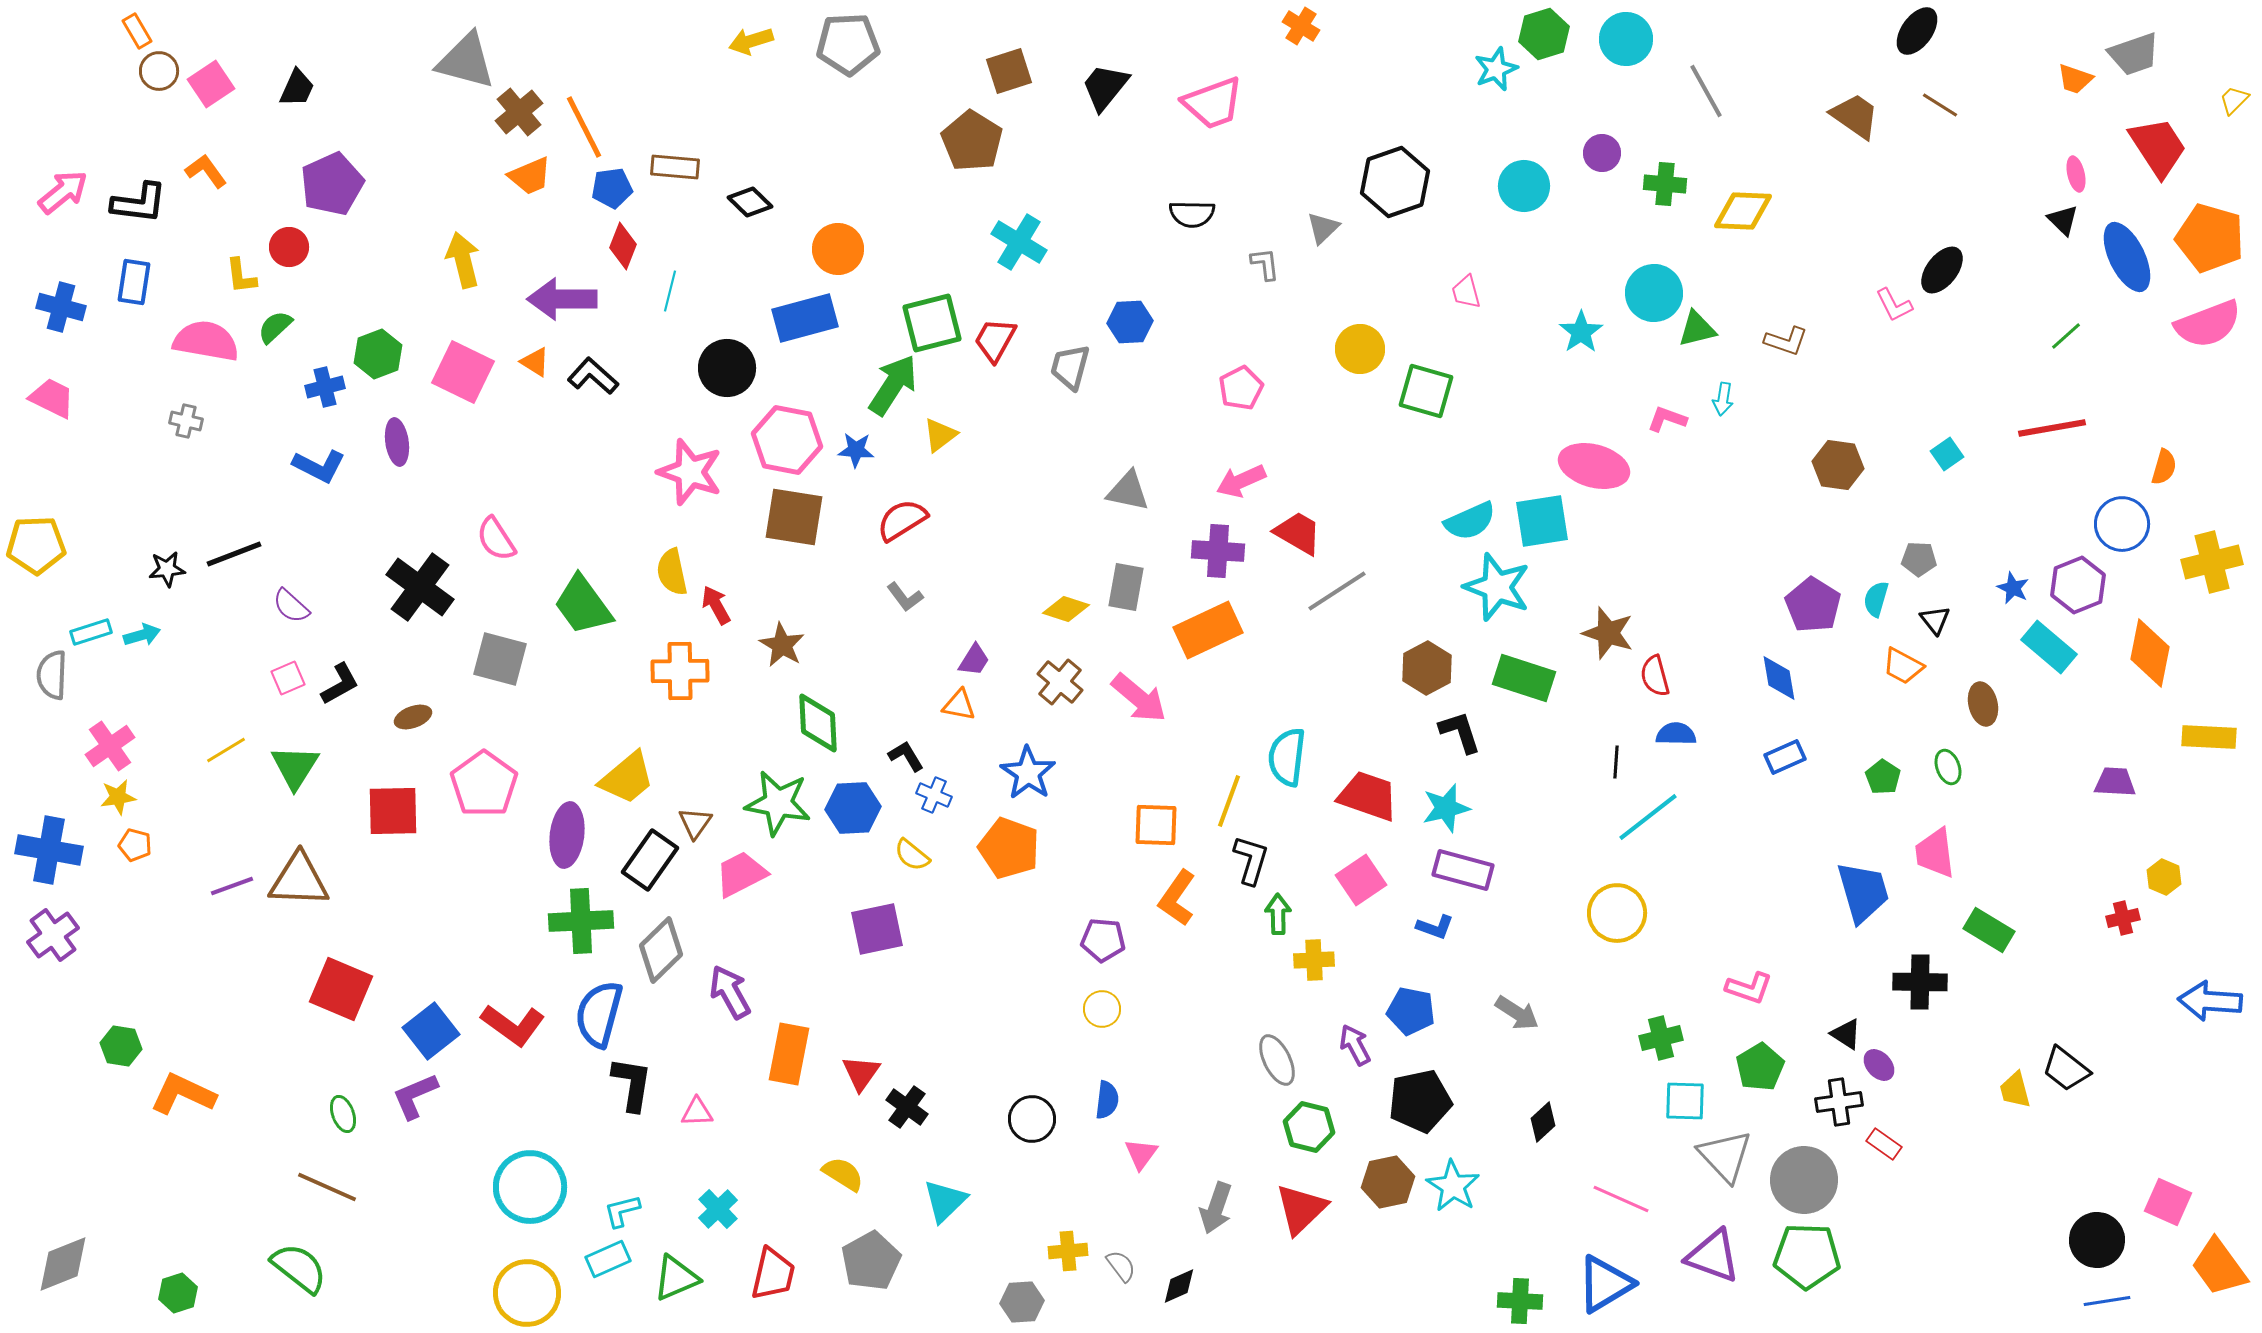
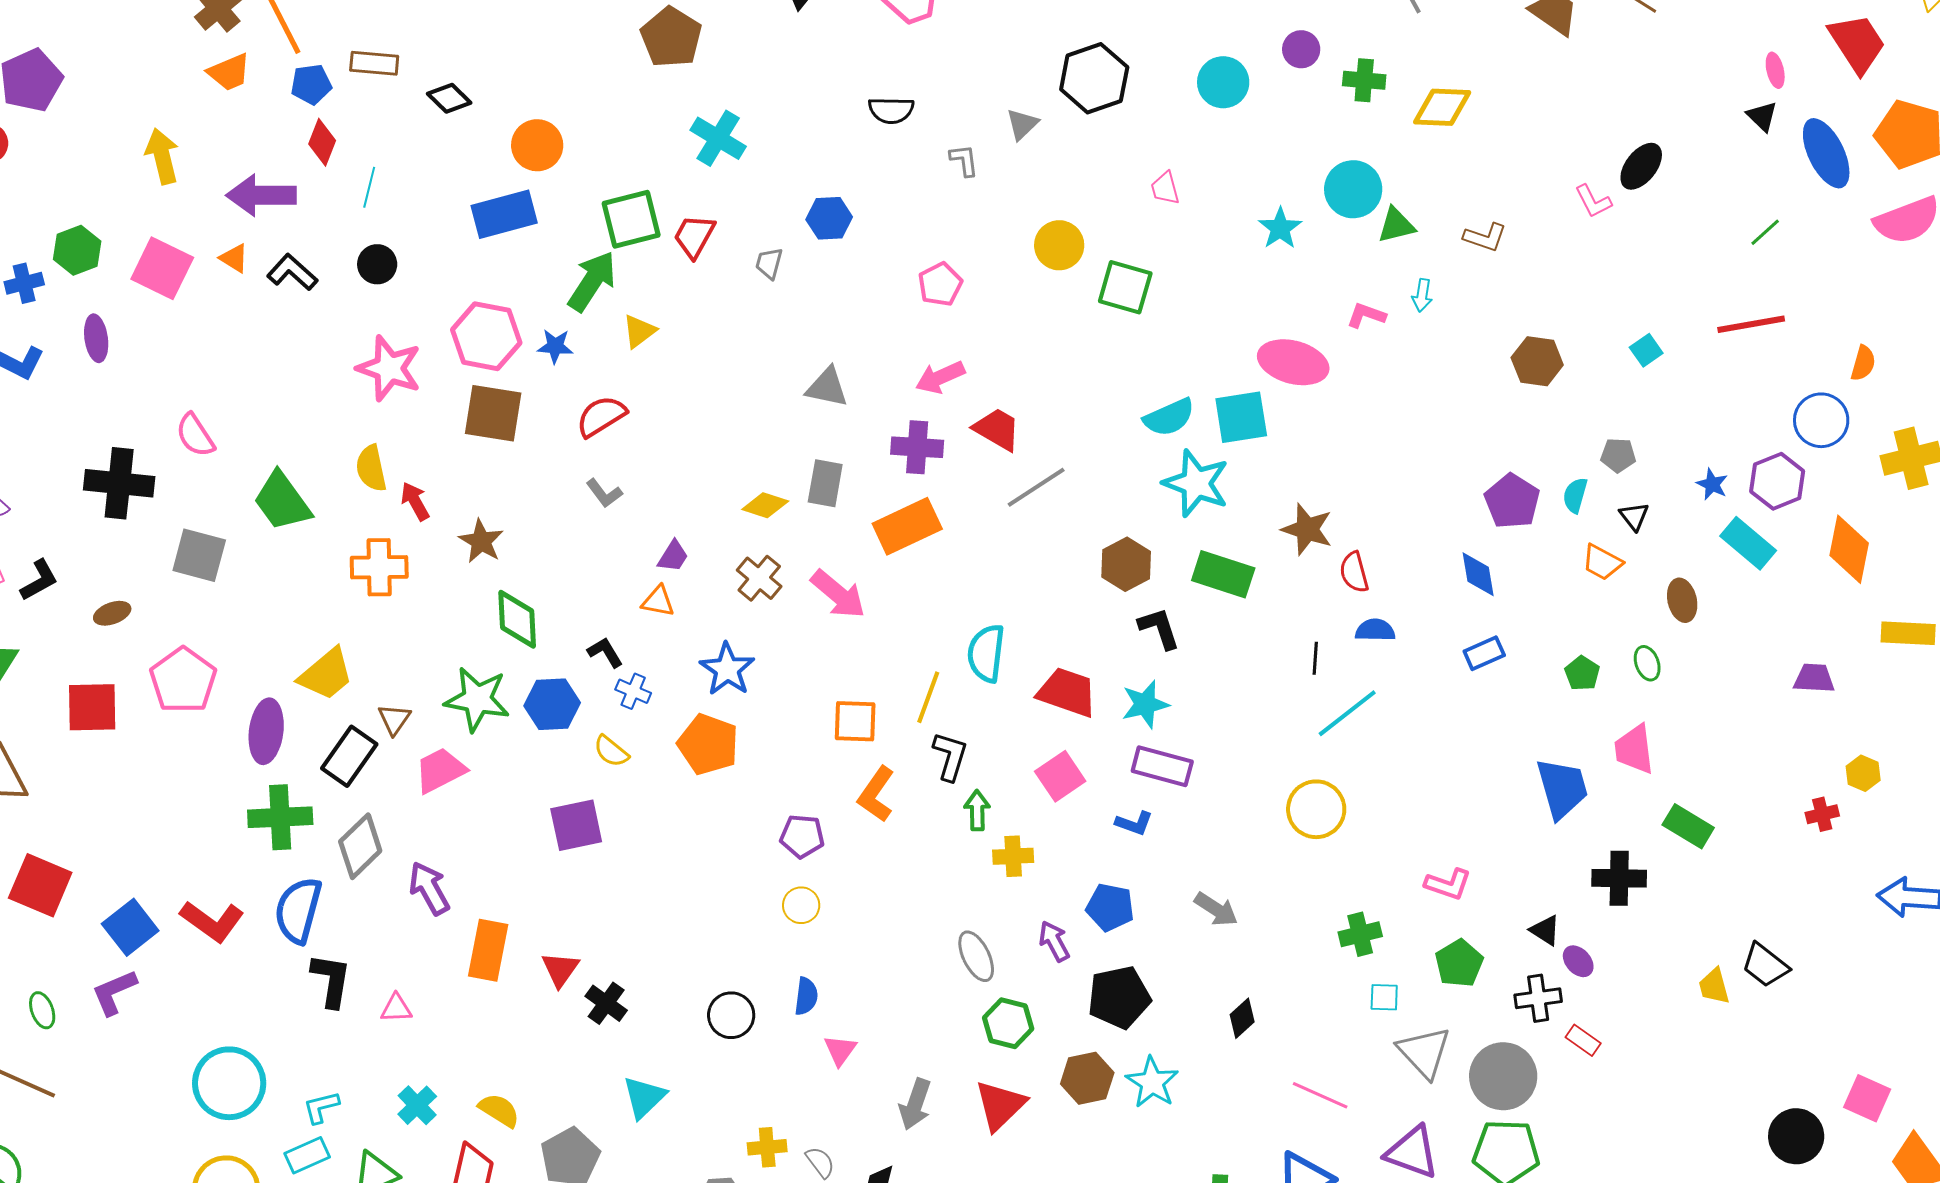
gray trapezoid: (1070, 367) -> (769, 263), size x0.7
black circle: (727, 368) -> (377, 264), moved, size x0.7
black cross: (420, 587) -> (119, 483), turned -30
cyan square: (1685, 1101) -> (1384, 997), size x0.7
yellow semicircle: (843, 1174) -> (499, 1110), moved

